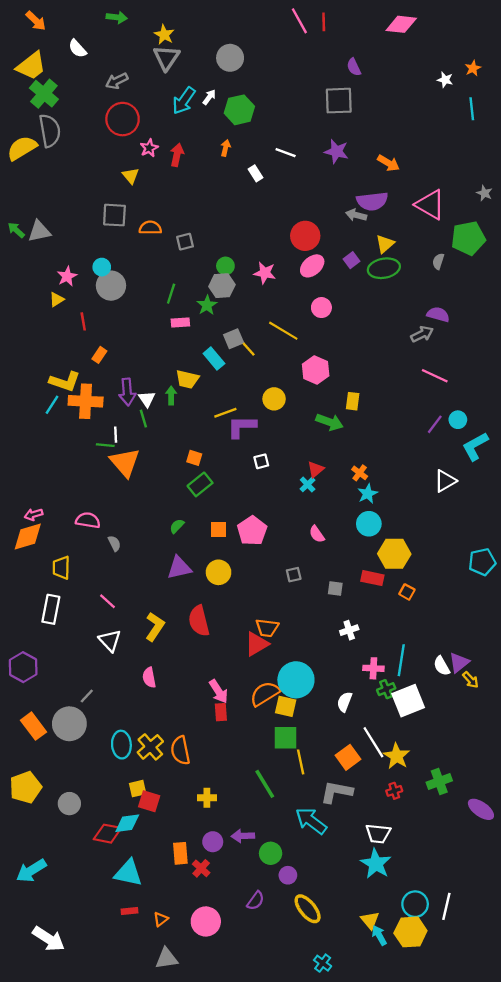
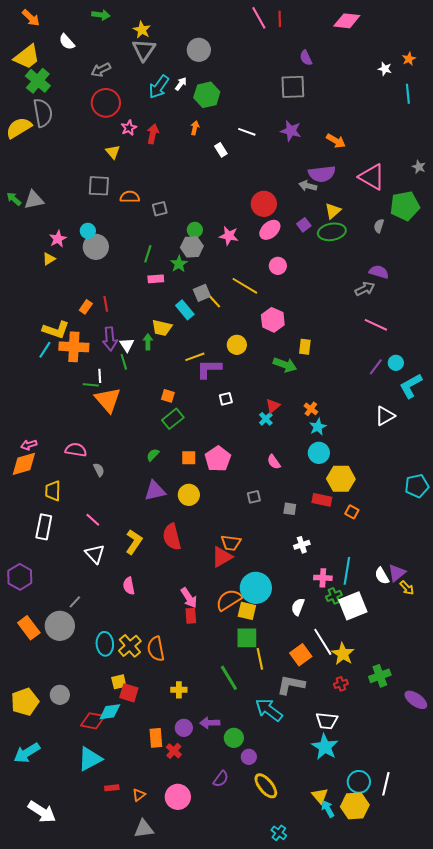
red line: (83, 321) -> (106, 304), moved
yellow pentagon: (25, 787) -> (25, 702), moved
cyan triangle: (128, 873) -> (90, 759), moved, turned -40

